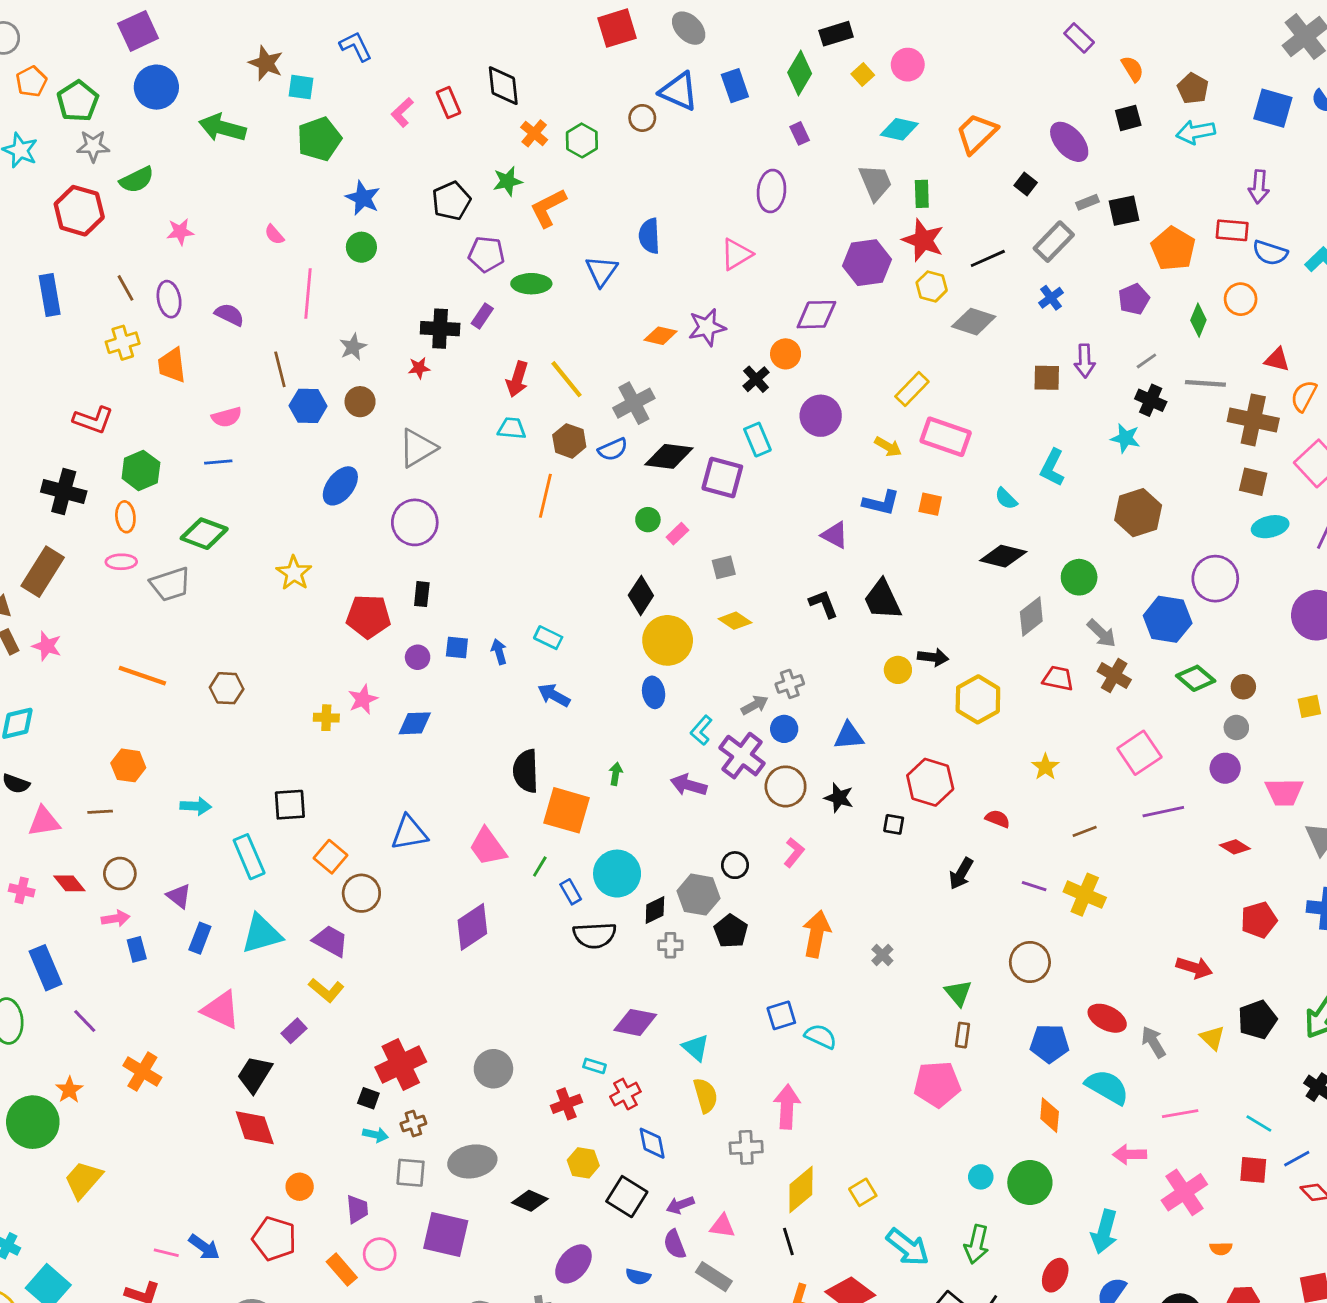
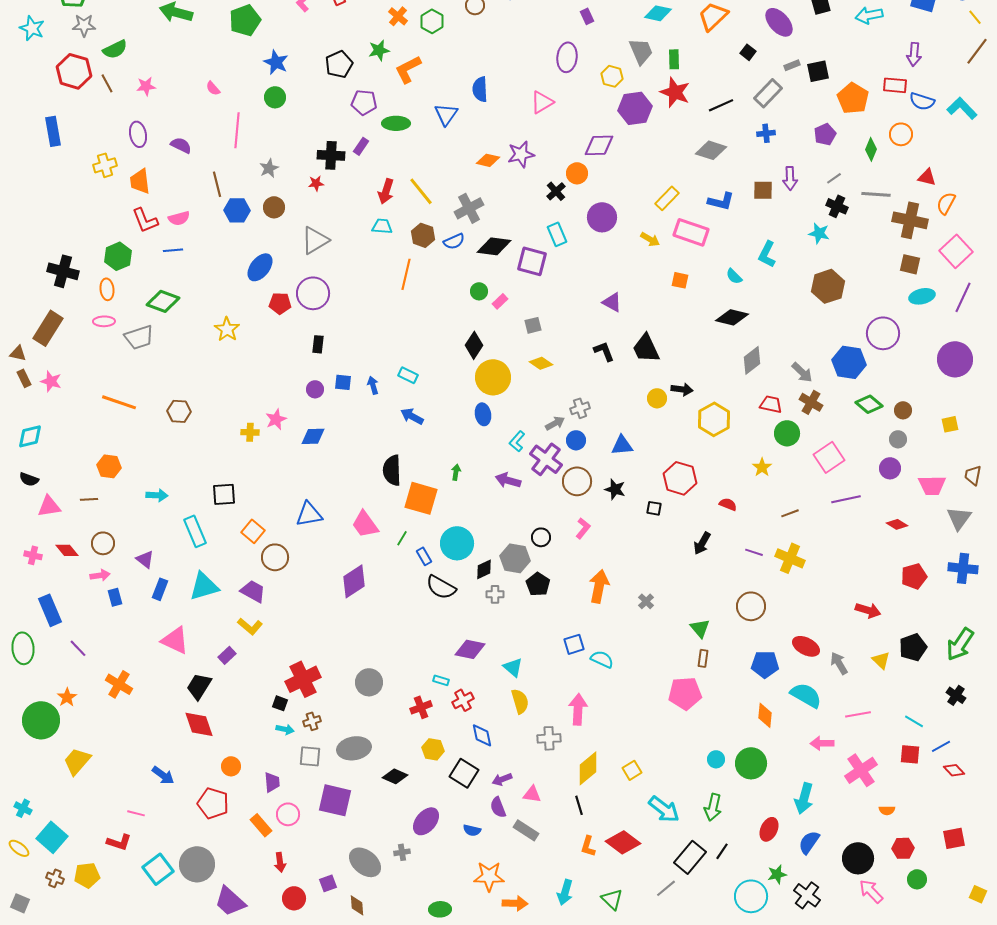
yellow hexagon: (932, 286) -> (612, 76), moved
brown line: (125, 288) -> (107, 83), moved
blue cross: (1051, 298) -> (766, 133), turned 30
red L-shape: (93, 420) -> (145, 220), moved, turned 48
blue L-shape: (881, 503) -> (721, 201), moved
green circle: (1079, 577) -> (787, 433), moved
red pentagon: (368, 617) -> (280, 303), moved, size x0.7
black semicircle: (595, 935) -> (441, 587), turned 32
blue arrow: (204, 1247) -> (163, 775), moved

